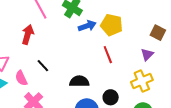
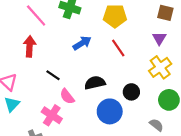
blue arrow: (87, 26) -> (82, 43), moved
pink semicircle: (21, 78) -> (67, 96), moved

